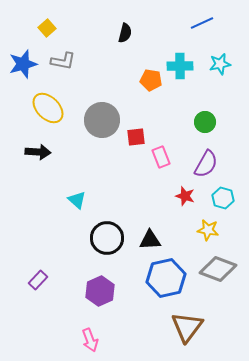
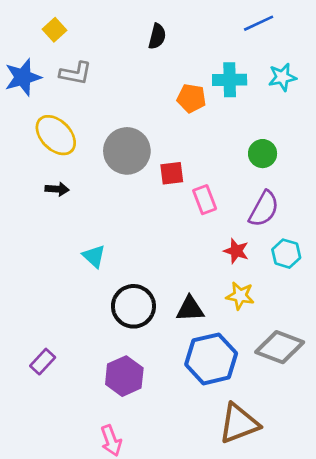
black arrow: (38, 152) -> (57, 189), moved, size x0.7
yellow star: (208, 230) -> (240, 296), moved
brown triangle: (187, 327) -> (239, 423), turned 32

